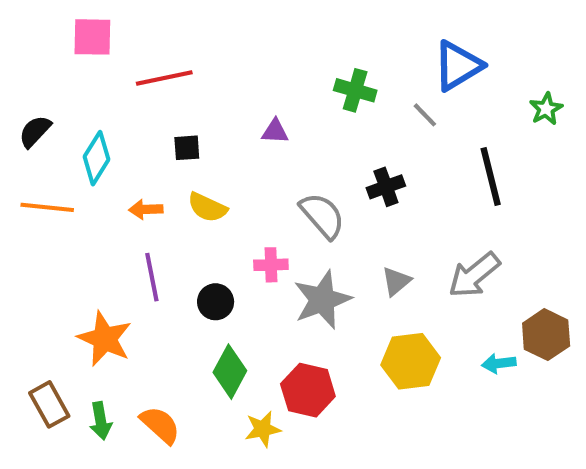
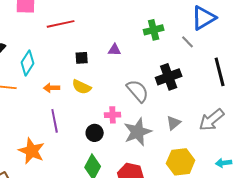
green cross: (355, 90) -> (154, 30), turned -30
black square: (187, 148) -> (82, 58), moved
black cross: (386, 187) -> (169, 77), size x1.4
black circle: (216, 302) -> (95, 133), moved

